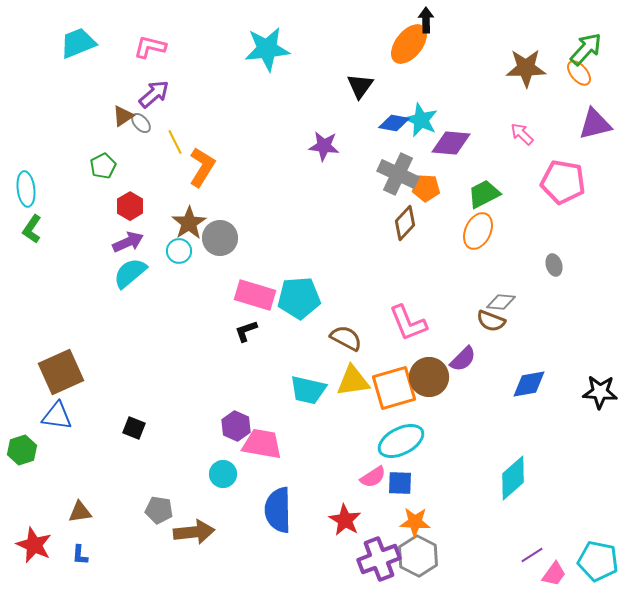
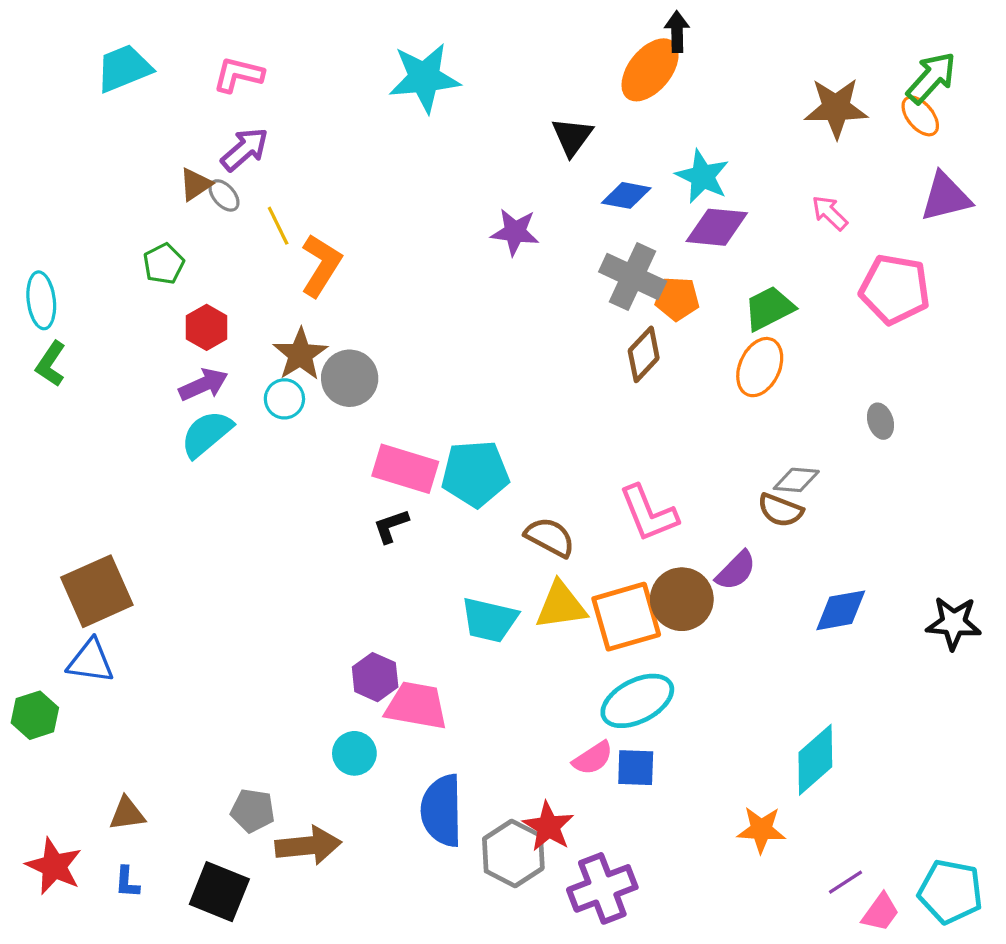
cyan star: (421, 120) -> (702, 176), moved
black square: (134, 428) -> (219, 892), moved, size x1.6
orange star: (415, 522) -> (761, 830), moved
gray hexagon: (418, 556) -> (513, 853), moved

